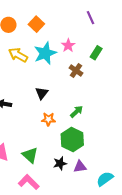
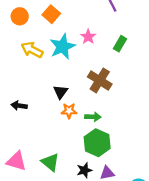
brown cross: (76, 71) -> (100, 80), moved, size x1.5
green arrow: (77, 112) -> (93, 117), moved, turned 48
orange star: (48, 119) -> (69, 111), moved

